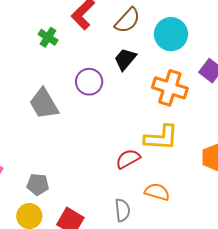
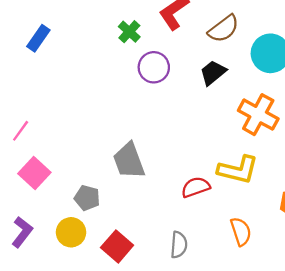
purple circle: (89, 82) -> (154, 67), moved
gray trapezoid: (44, 104) -> (129, 161), moved
orange semicircle: (157, 192) -> (241, 231), moved, turned 45

